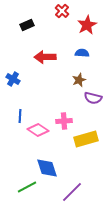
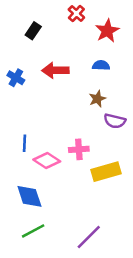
black rectangle: (27, 25) -> (33, 31), turned -32
blue cross: (13, 79) -> (16, 78), moved
blue diamond: (47, 168) -> (29, 196), moved

